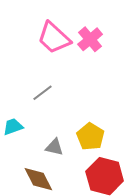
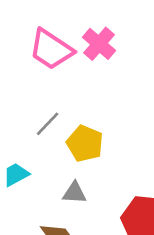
yellow pentagon: (90, 136) -> (85, 144), moved

